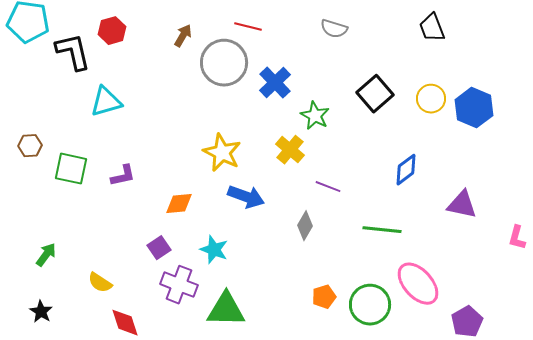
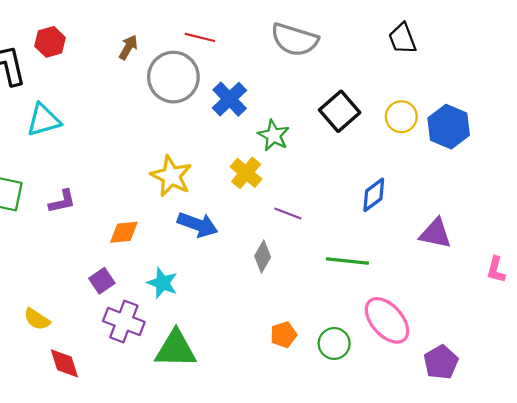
gray semicircle: (334, 29) -> (294, 40), size x1.6
green circle: (370, 305) -> (334, 343), size x0.7

